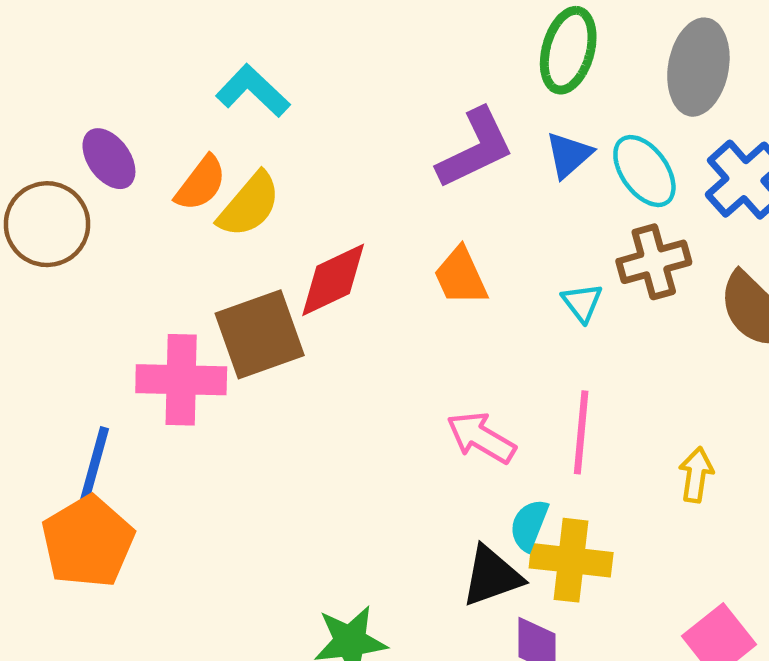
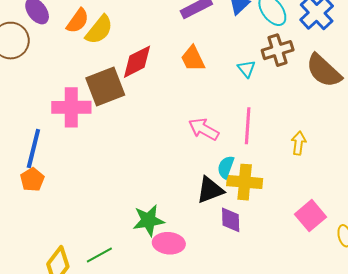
orange pentagon: (88, 542) -> (32, 180), size x0.6

